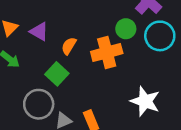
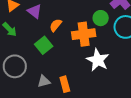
white star: (145, 101) -> (98, 60), moved
gray circle: (39, 104) -> (15, 66), moved

